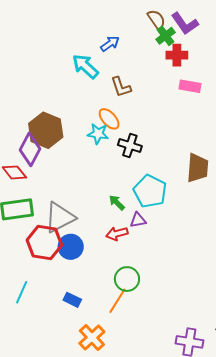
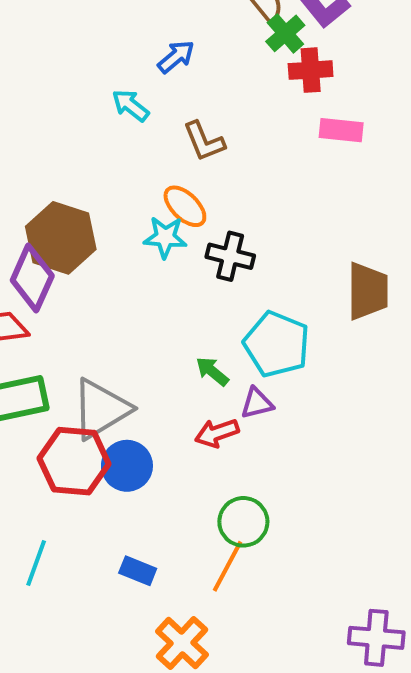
cyan arrow: (85, 66) -> (131, 105), size x0.7

